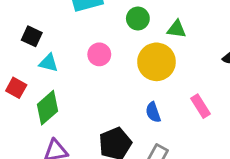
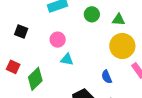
pink circle: (99, 54) -> (58, 40), moved
yellow circle: (156, 62) -> (122, 46), moved
cyan triangle: (49, 63) -> (67, 59), moved

